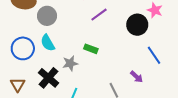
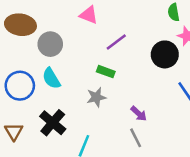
green rectangle: (91, 49) -> (106, 72), moved
gray star: (70, 63) -> (96, 97), moved
purple arrow: (137, 77) -> (139, 114), moved

